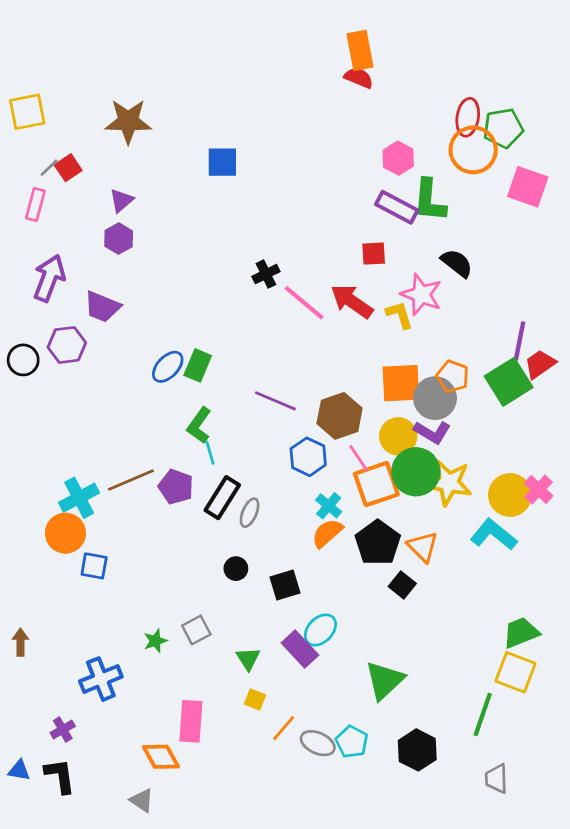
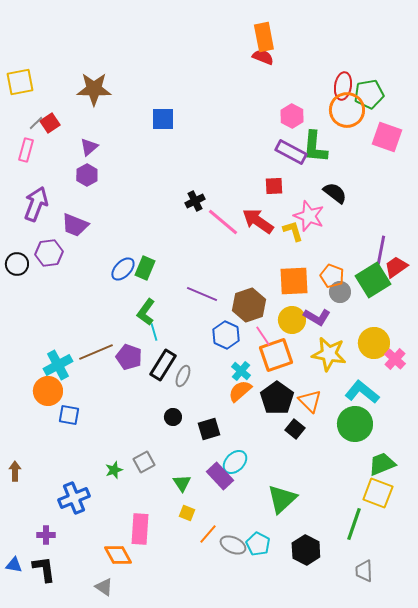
gray circle: (435, 398) -> (340, 292), moved, size x0.7
green circle: (416, 472) -> (355, 424), moved
yellow circle: (510, 495) -> (374, 343), moved
purple cross: (63, 729) -> (46, 535), turned 30

